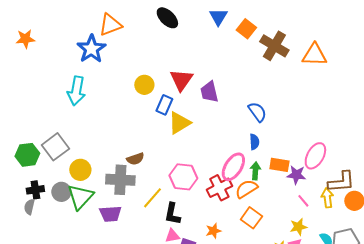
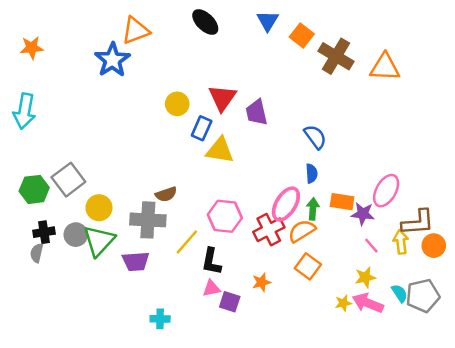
cyan arrow: (76, 91) -> (24, 111), moved
yellow triangle: (179, 123) -> (220, 150), turned 40

